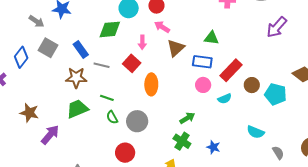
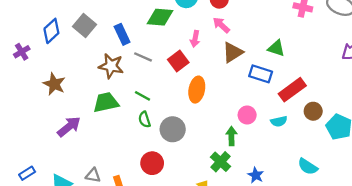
pink circle: (203, 85) -> (247, 115), moved
brown star: (29, 113) -> (54, 84), moved
green arrow: (187, 118) -> (231, 136), turned -70

